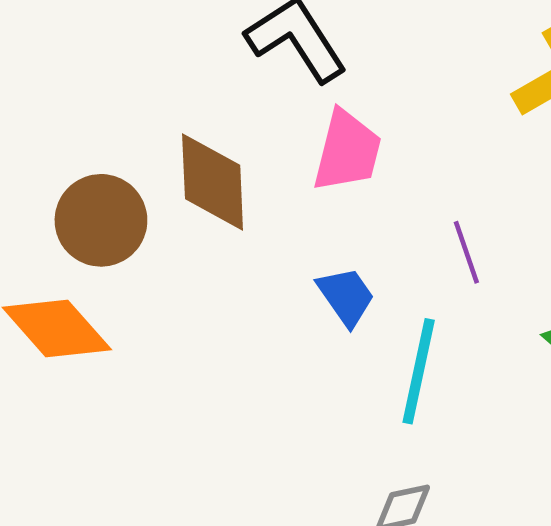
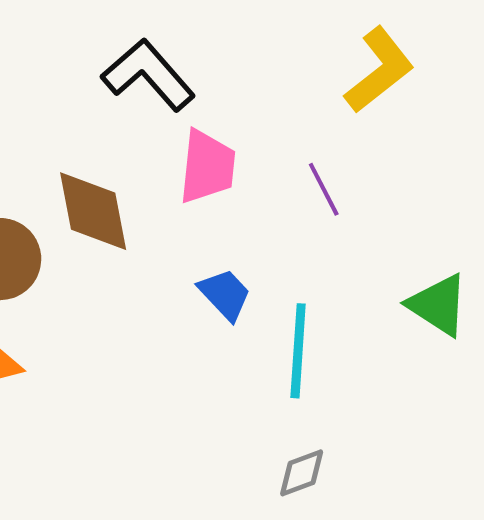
purple line: (466, 252) -> (324, 189), moved

